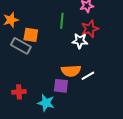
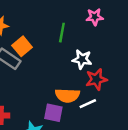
red star: (90, 29) -> (96, 79), moved
orange square: (31, 35) -> (22, 46), turned 35

